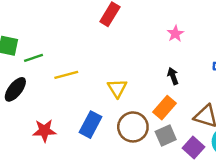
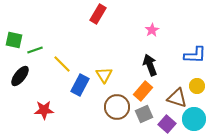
yellow line: (66, 75) -> (62, 64), turned 60
black arrow: (173, 76) -> (150, 65), size x1.5
blue rectangle: (91, 125) -> (80, 85), moved

